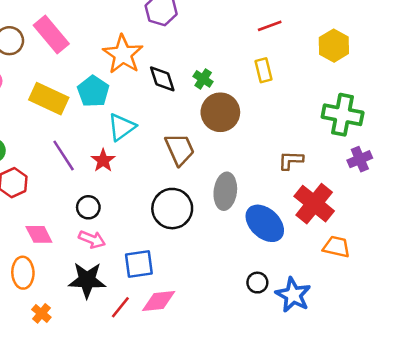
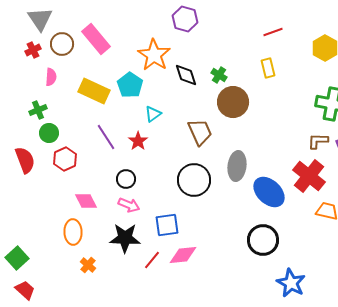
cyan triangle: (122, 127) -> (153, 114), size x0.7
brown L-shape: (291, 160) -> (318, 141), moved
black circle: (257, 283) -> (263, 240), size x1.8
blue star: (293, 295) -> (291, 283), moved

